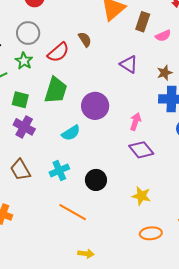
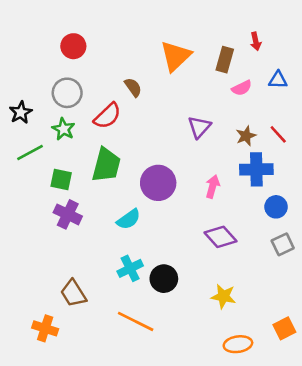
brown rectangle: (143, 22) -> (225, 60), moved
brown semicircle: (85, 39) -> (133, 87), moved
purple triangle: (129, 64) -> (199, 127), turned 42
pink arrow: (135, 122) -> (213, 186), moved
brown trapezoid: (20, 170) -> (73, 293), moved
cyan cross: (59, 170) -> (130, 268), moved

